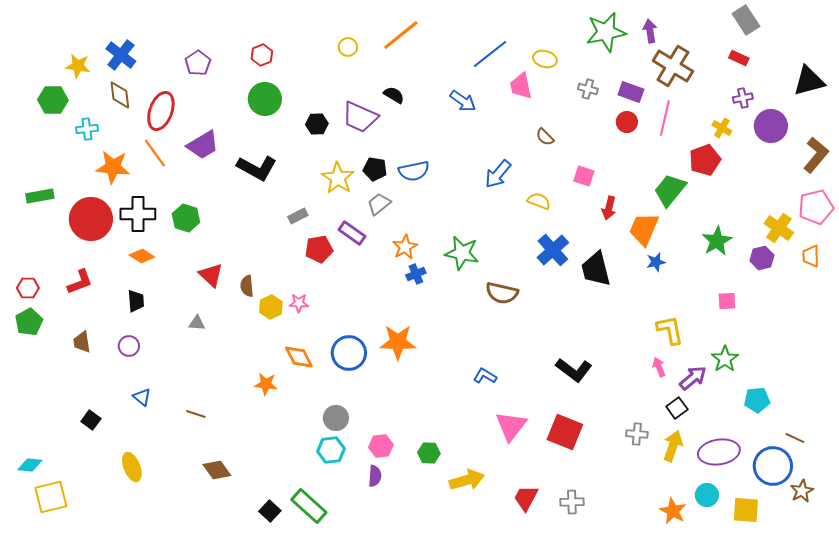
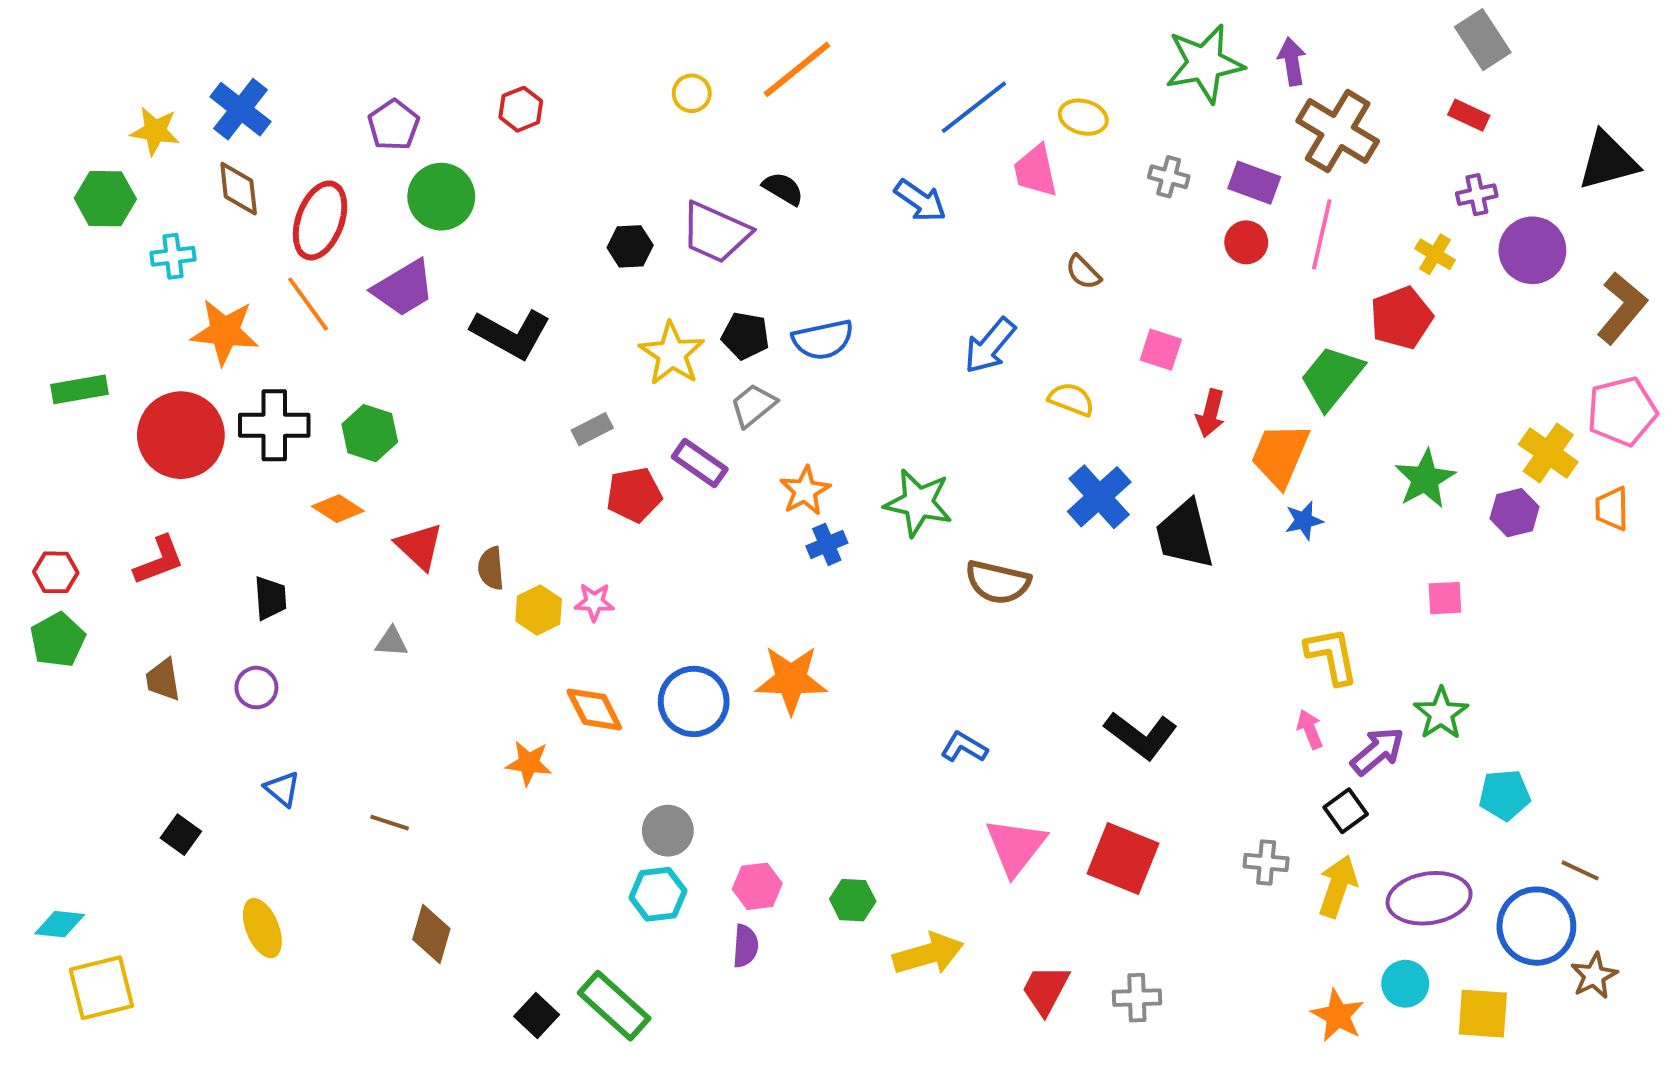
green circle: (265, 99) -> (441, 197), moved
orange diamond: (142, 256) -> (338, 509), moved
brown diamond: (217, 470) -> (431, 934), turned 52

